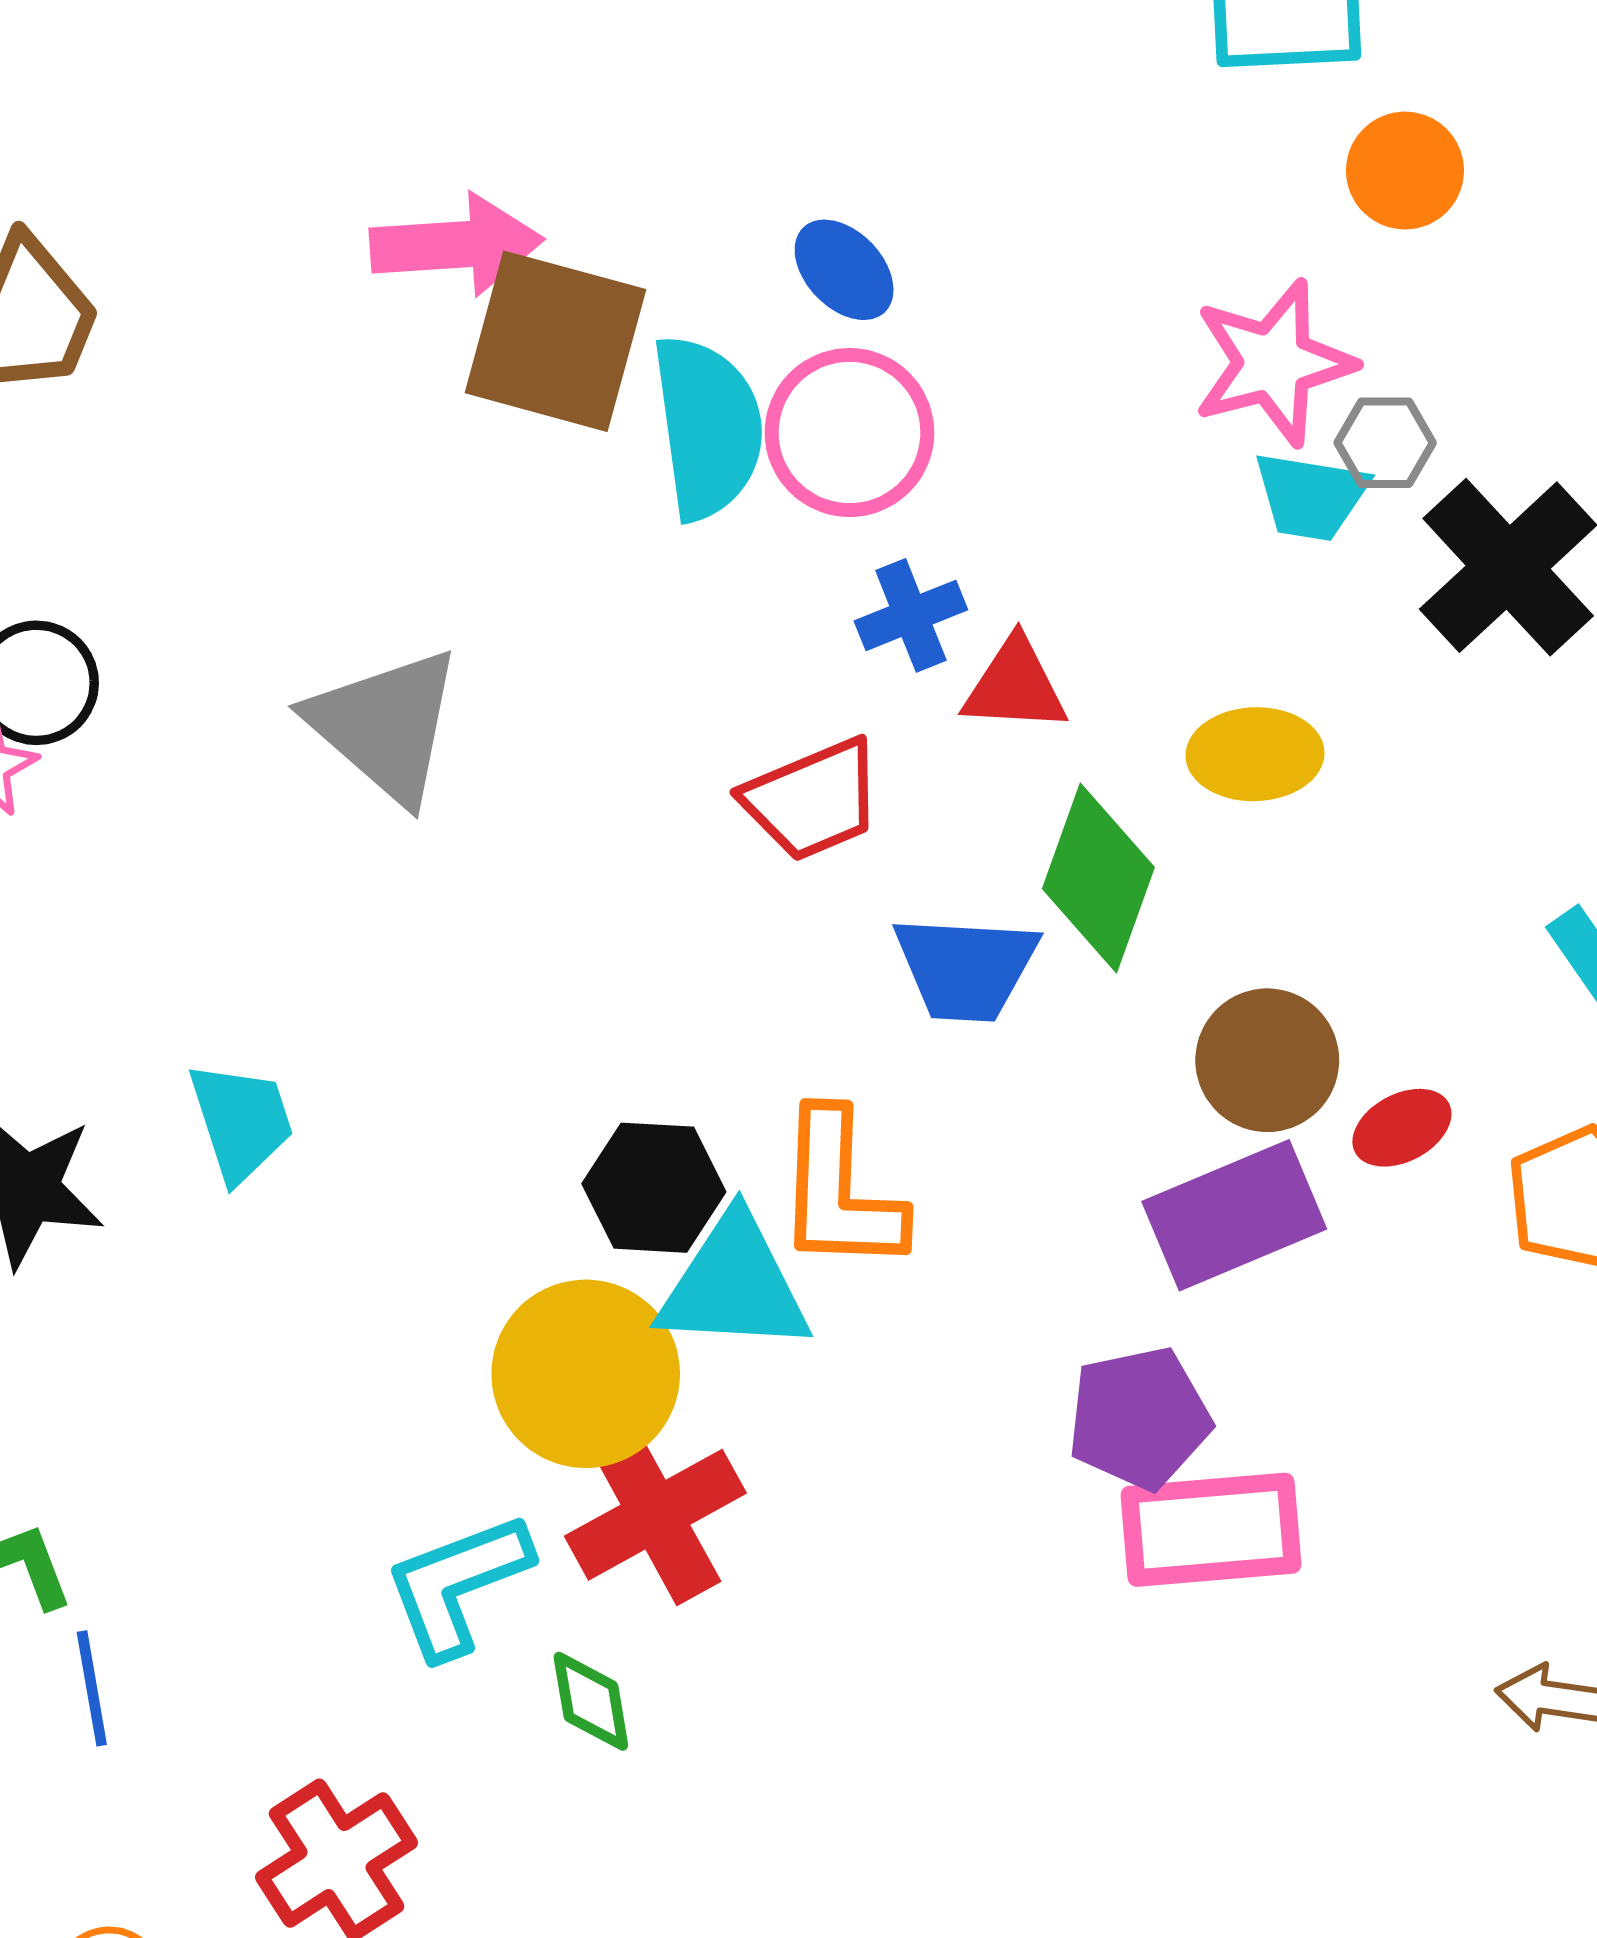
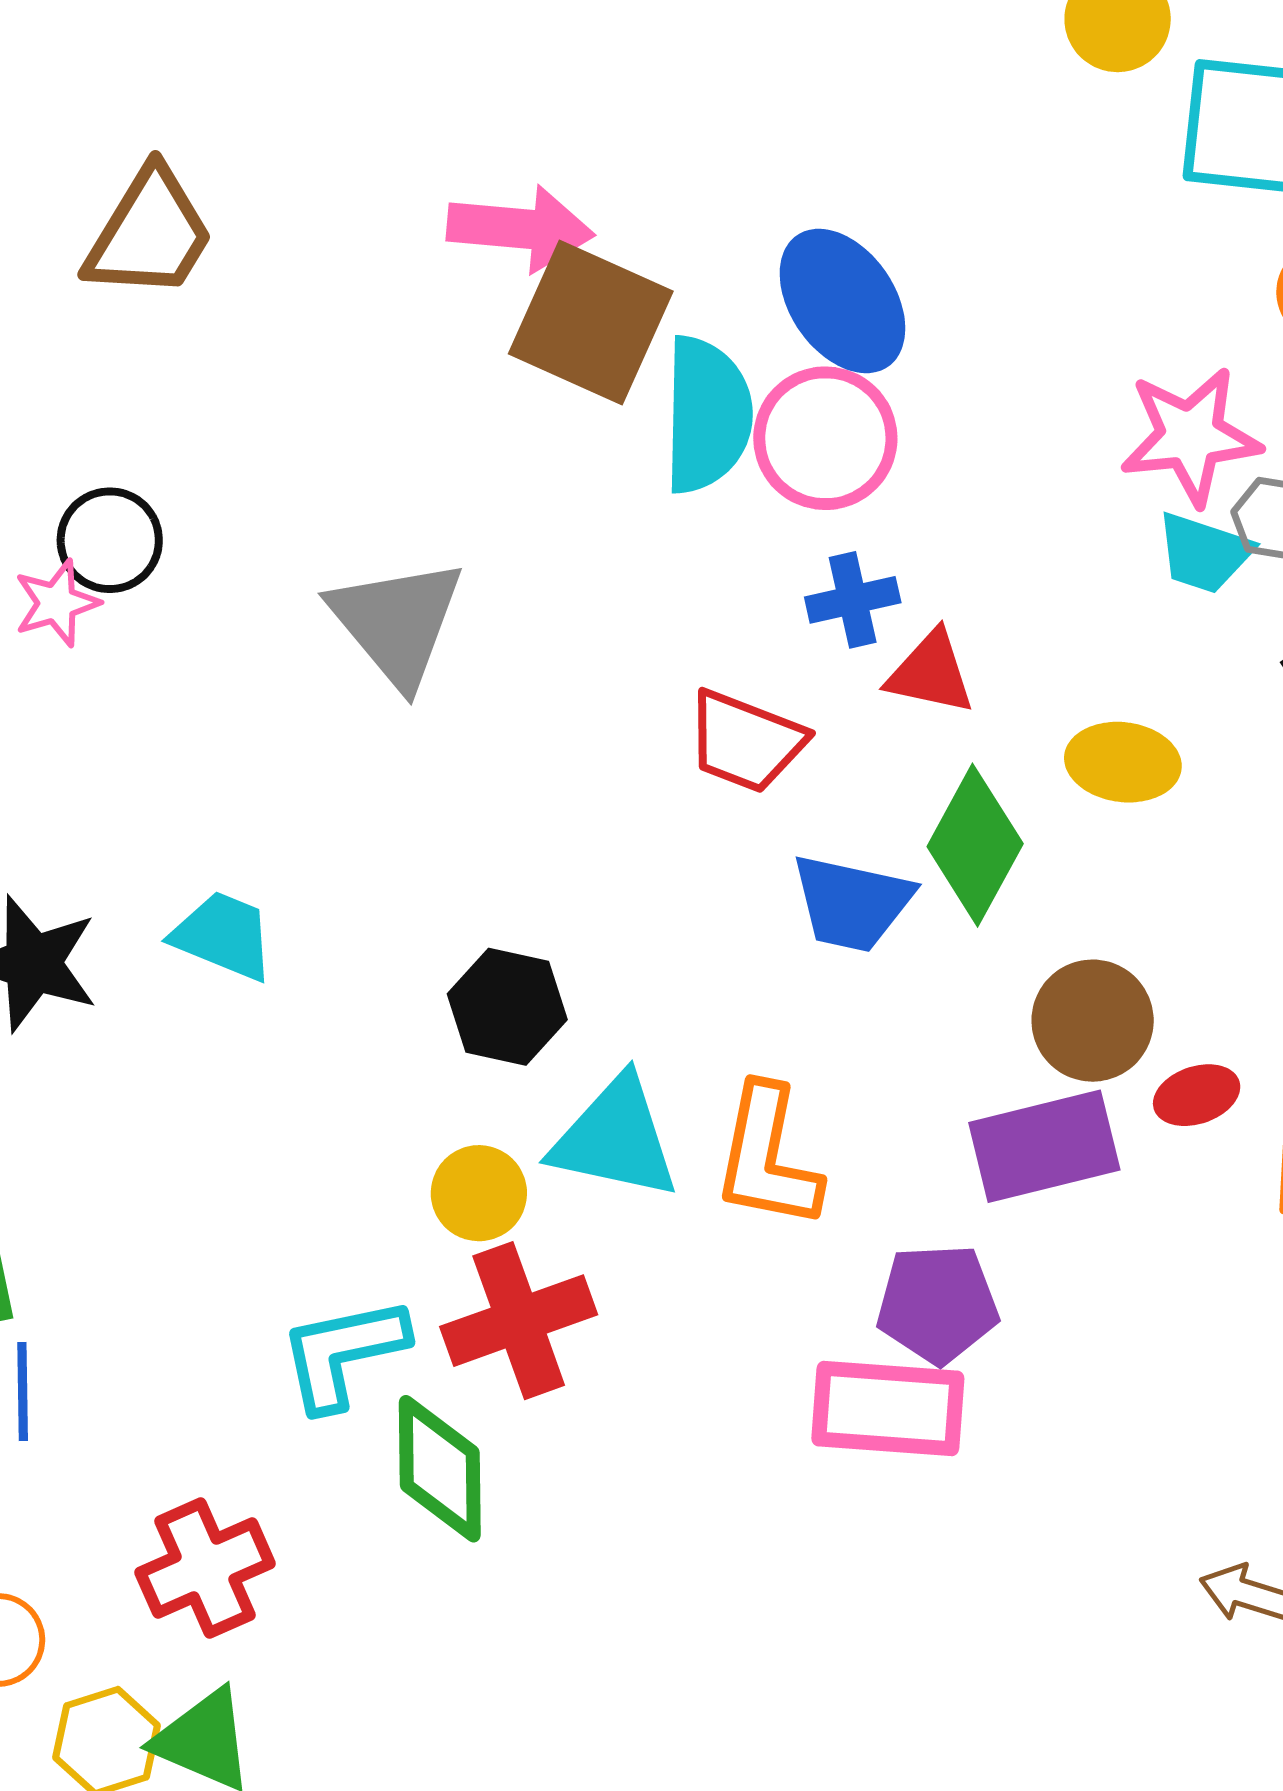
blue ellipse: (844, 270) -> (842, 301), size x1.6
red trapezoid: (813, 800) -> (746, 741), turned 35
cyan trapezoid: (241, 1122) -> (223, 936), turned -59
black hexagon: (654, 1188) -> (507, 1007), moved
orange L-shape: (840, 1191) -> (767, 1157), moved
yellow circle: (586, 1374) -> (479, 1193), size x0.6
pink rectangle: (1211, 1530) -> (888, 1408), moved
green diamond: (591, 1701) -> (440, 1469), size x1.6

